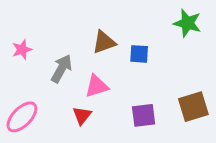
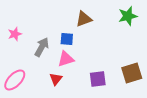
green star: (187, 23) -> (128, 16), turned -30
brown triangle: (104, 42) -> (84, 19), moved
blue square: (139, 54) -> (67, 39), moved

